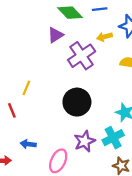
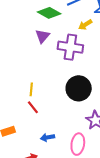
purple cross: (82, 56) -> (70, 47), turned -30
red line: (12, 110) -> (33, 107), moved

